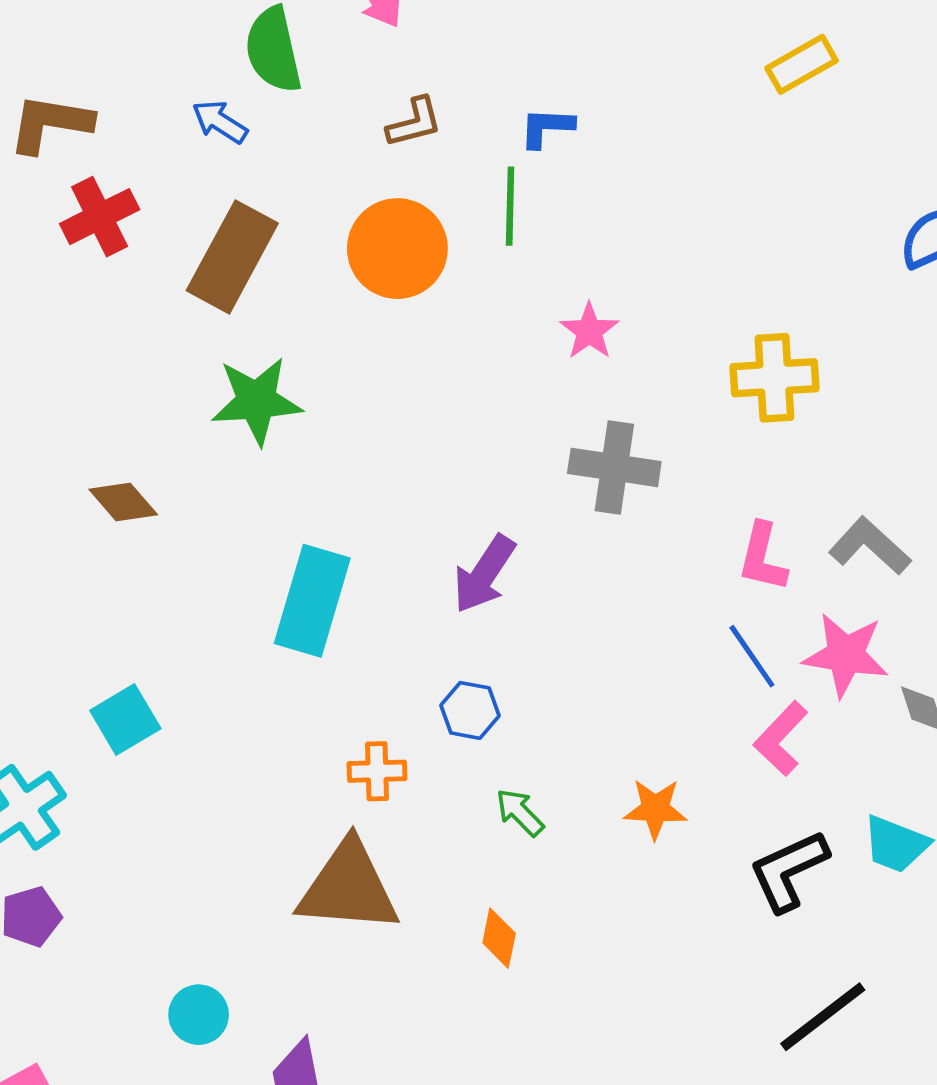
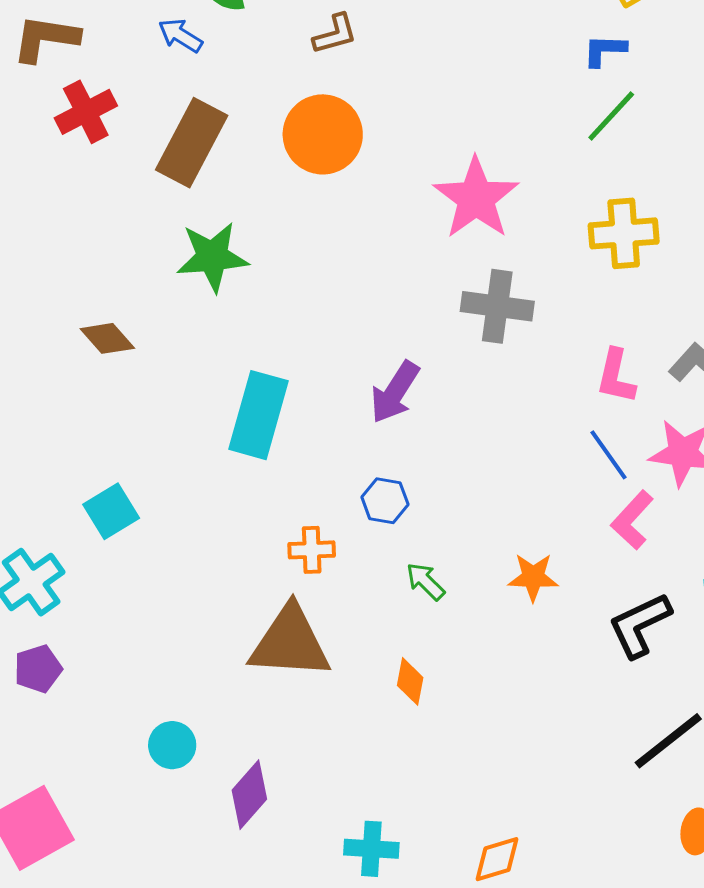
blue L-shape: (547, 127) -> (605, 50), moved
green line: (510, 206) -> (611, 116), moved, turned 42
pink star: (589, 331) -> (476, 198), size x1.8

